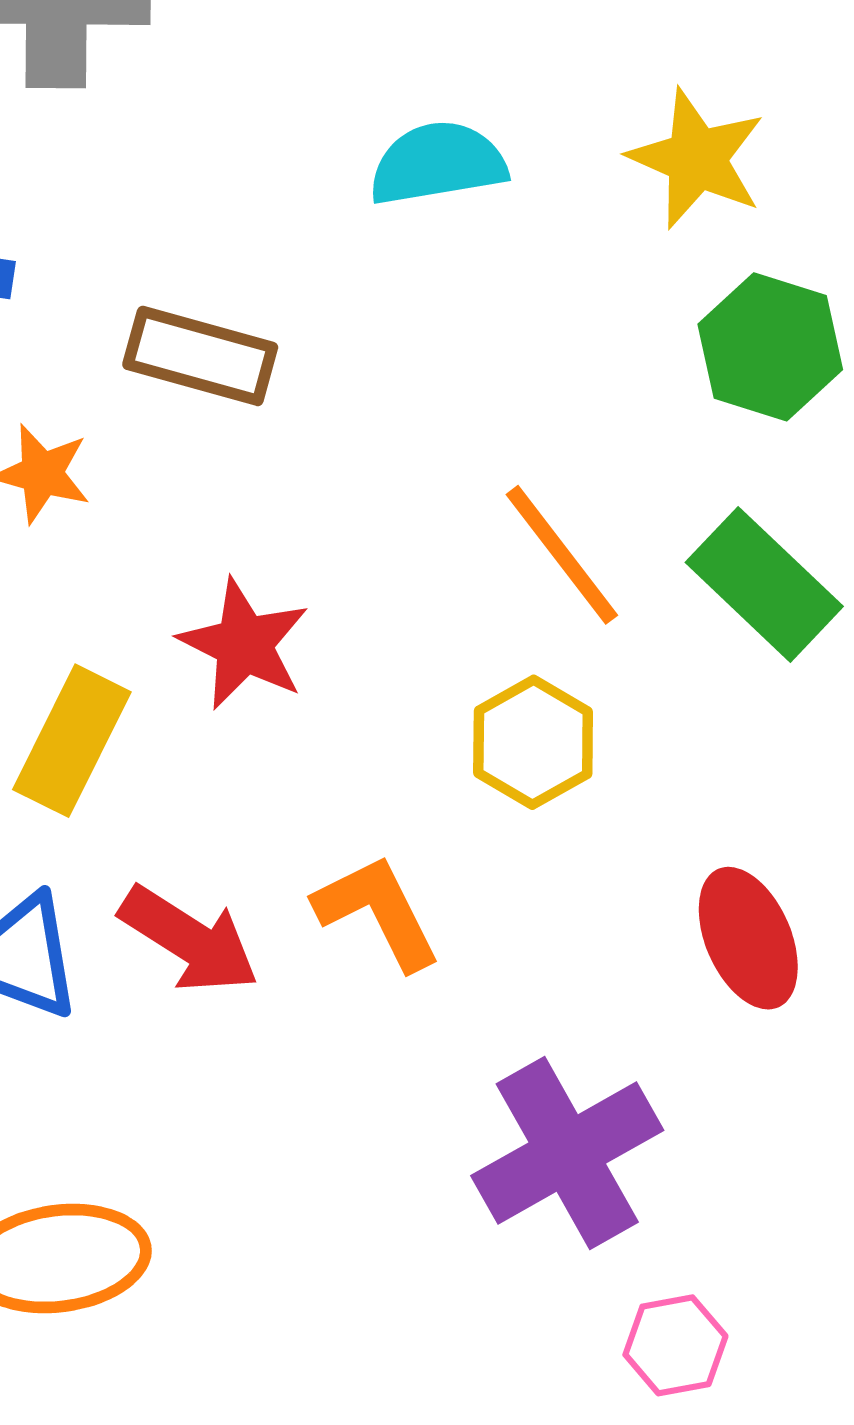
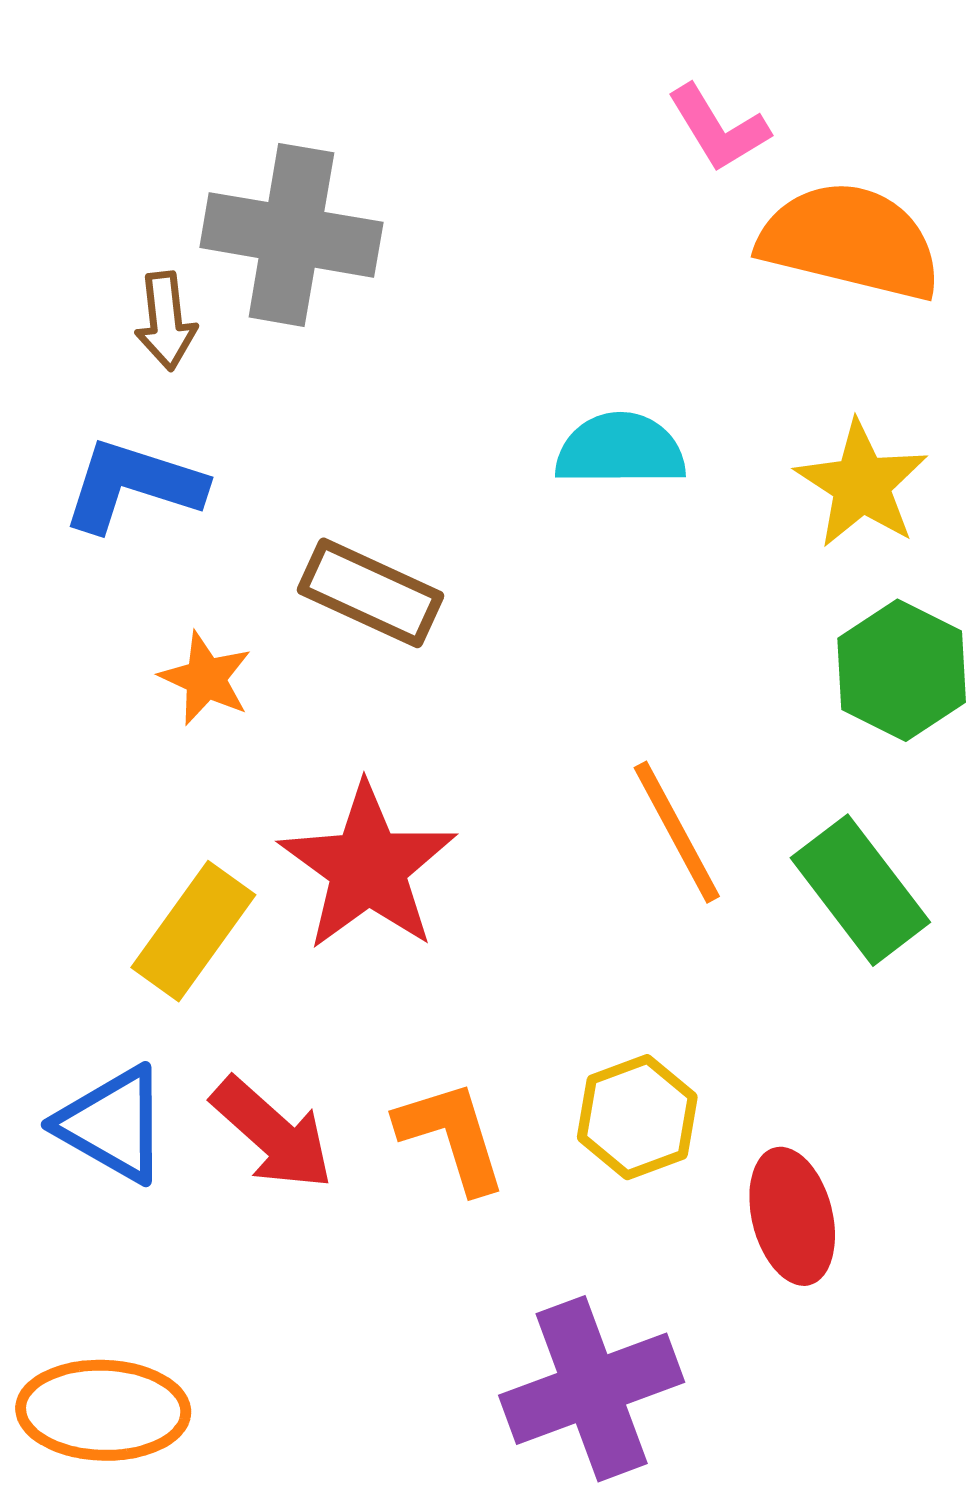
red star: (244, 644) -> (368, 867), size x1.4
yellow hexagon: (533, 742) -> (637, 1117), moved

